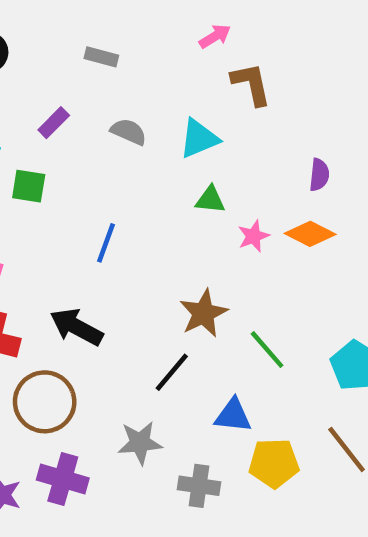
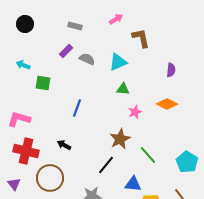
pink arrow: (215, 36) -> (116, 19), moved
purple rectangle: (54, 123) -> (66, 51), moved
purple semicircle: (319, 175) -> (171, 70), moved
pink star: (253, 236) -> (135, 112), moved
black arrow: (76, 327) -> (64, 145), size x0.6

